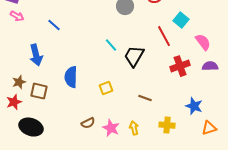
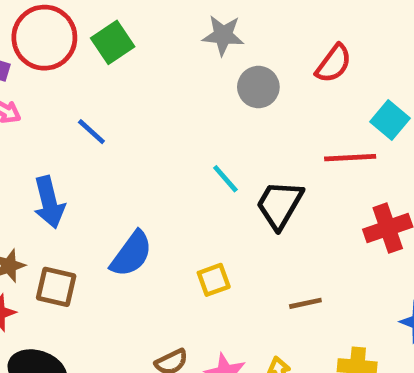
red line: (164, 36) -> (350, 158), turned -65
blue semicircle: (71, 77) -> (131, 254), turned -145
brown line: (145, 98) -> (305, 303), turned -32

